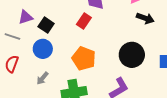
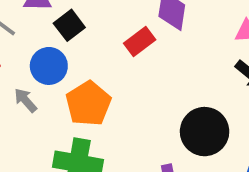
orange pentagon: (84, 58) -> (88, 104), moved
gray arrow: (42, 78) -> (26, 100), moved, turned 80

